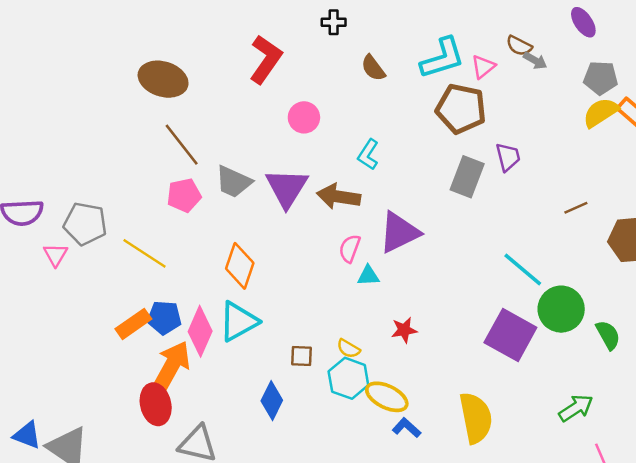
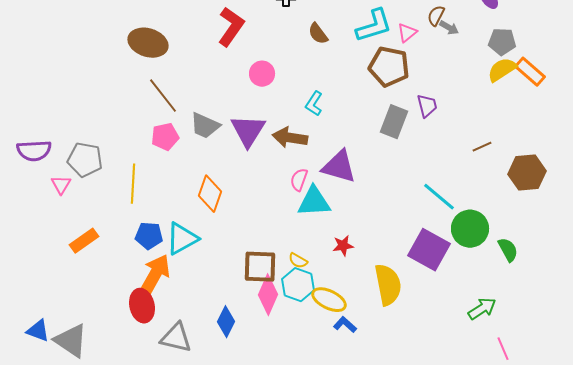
brown semicircle: (519, 46) -> (436, 16), turned 90
purple triangle: (399, 232) -> (339, 167), turned 42
yellow line: (144, 253) -> (133, 184), turned 60
cyan triangle: (368, 276) -> (314, 202), size x1.8
cyan triangle: (238, 321) -> (182, 239), moved
orange rectangle: (133, 324) -> (84, 241), moved
pink diamond: (200, 331) -> (268, 295), moved
brown square: (301, 356) -> (260, 267), size x1.8
blue diamond: (272, 401) -> (226, 322), moved
yellow semicircle: (476, 418) -> (388, 285), moved

